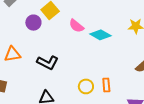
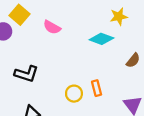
cyan diamond: (100, 35) -> (101, 39), moved

